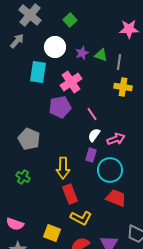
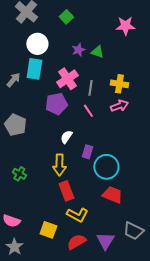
gray arrow: (17, 41) -> (13, 80), moved
white circle: (55, 47) -> (37, 44), moved
gray line: (119, 62) -> (90, 88), moved
white semicircle: (94, 135) -> (66, 137), moved
gray pentagon: (29, 139) -> (15, 125), moved
pink arrow: (116, 139) -> (119, 106), moved

